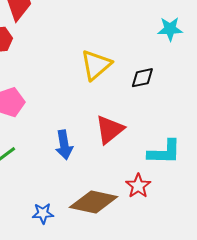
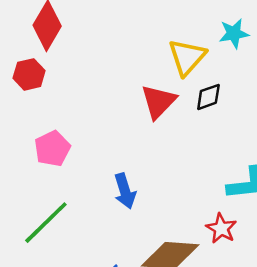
yellow triangle: (96, 65) -> (187, 57), moved
red triangle: (110, 130) -> (158, 101), moved

